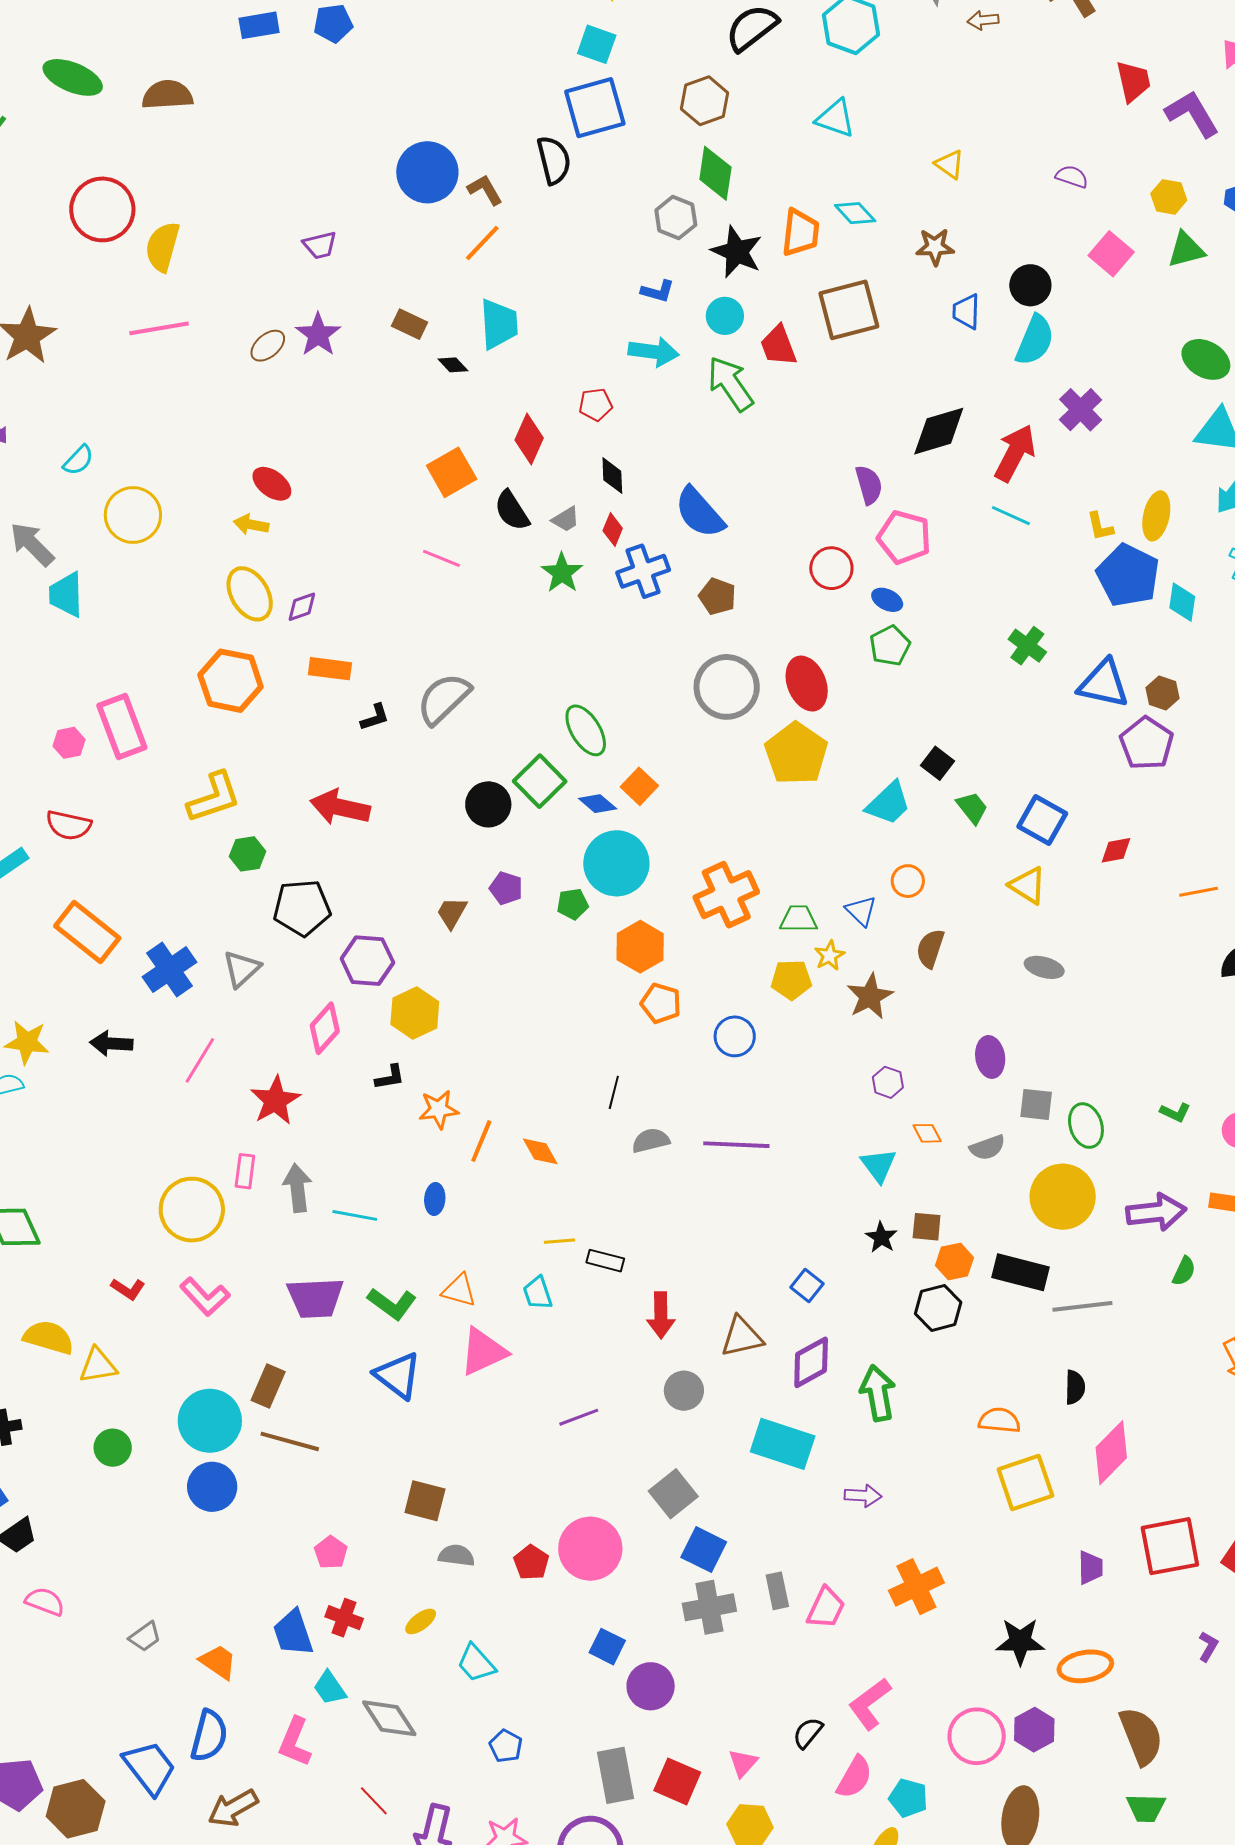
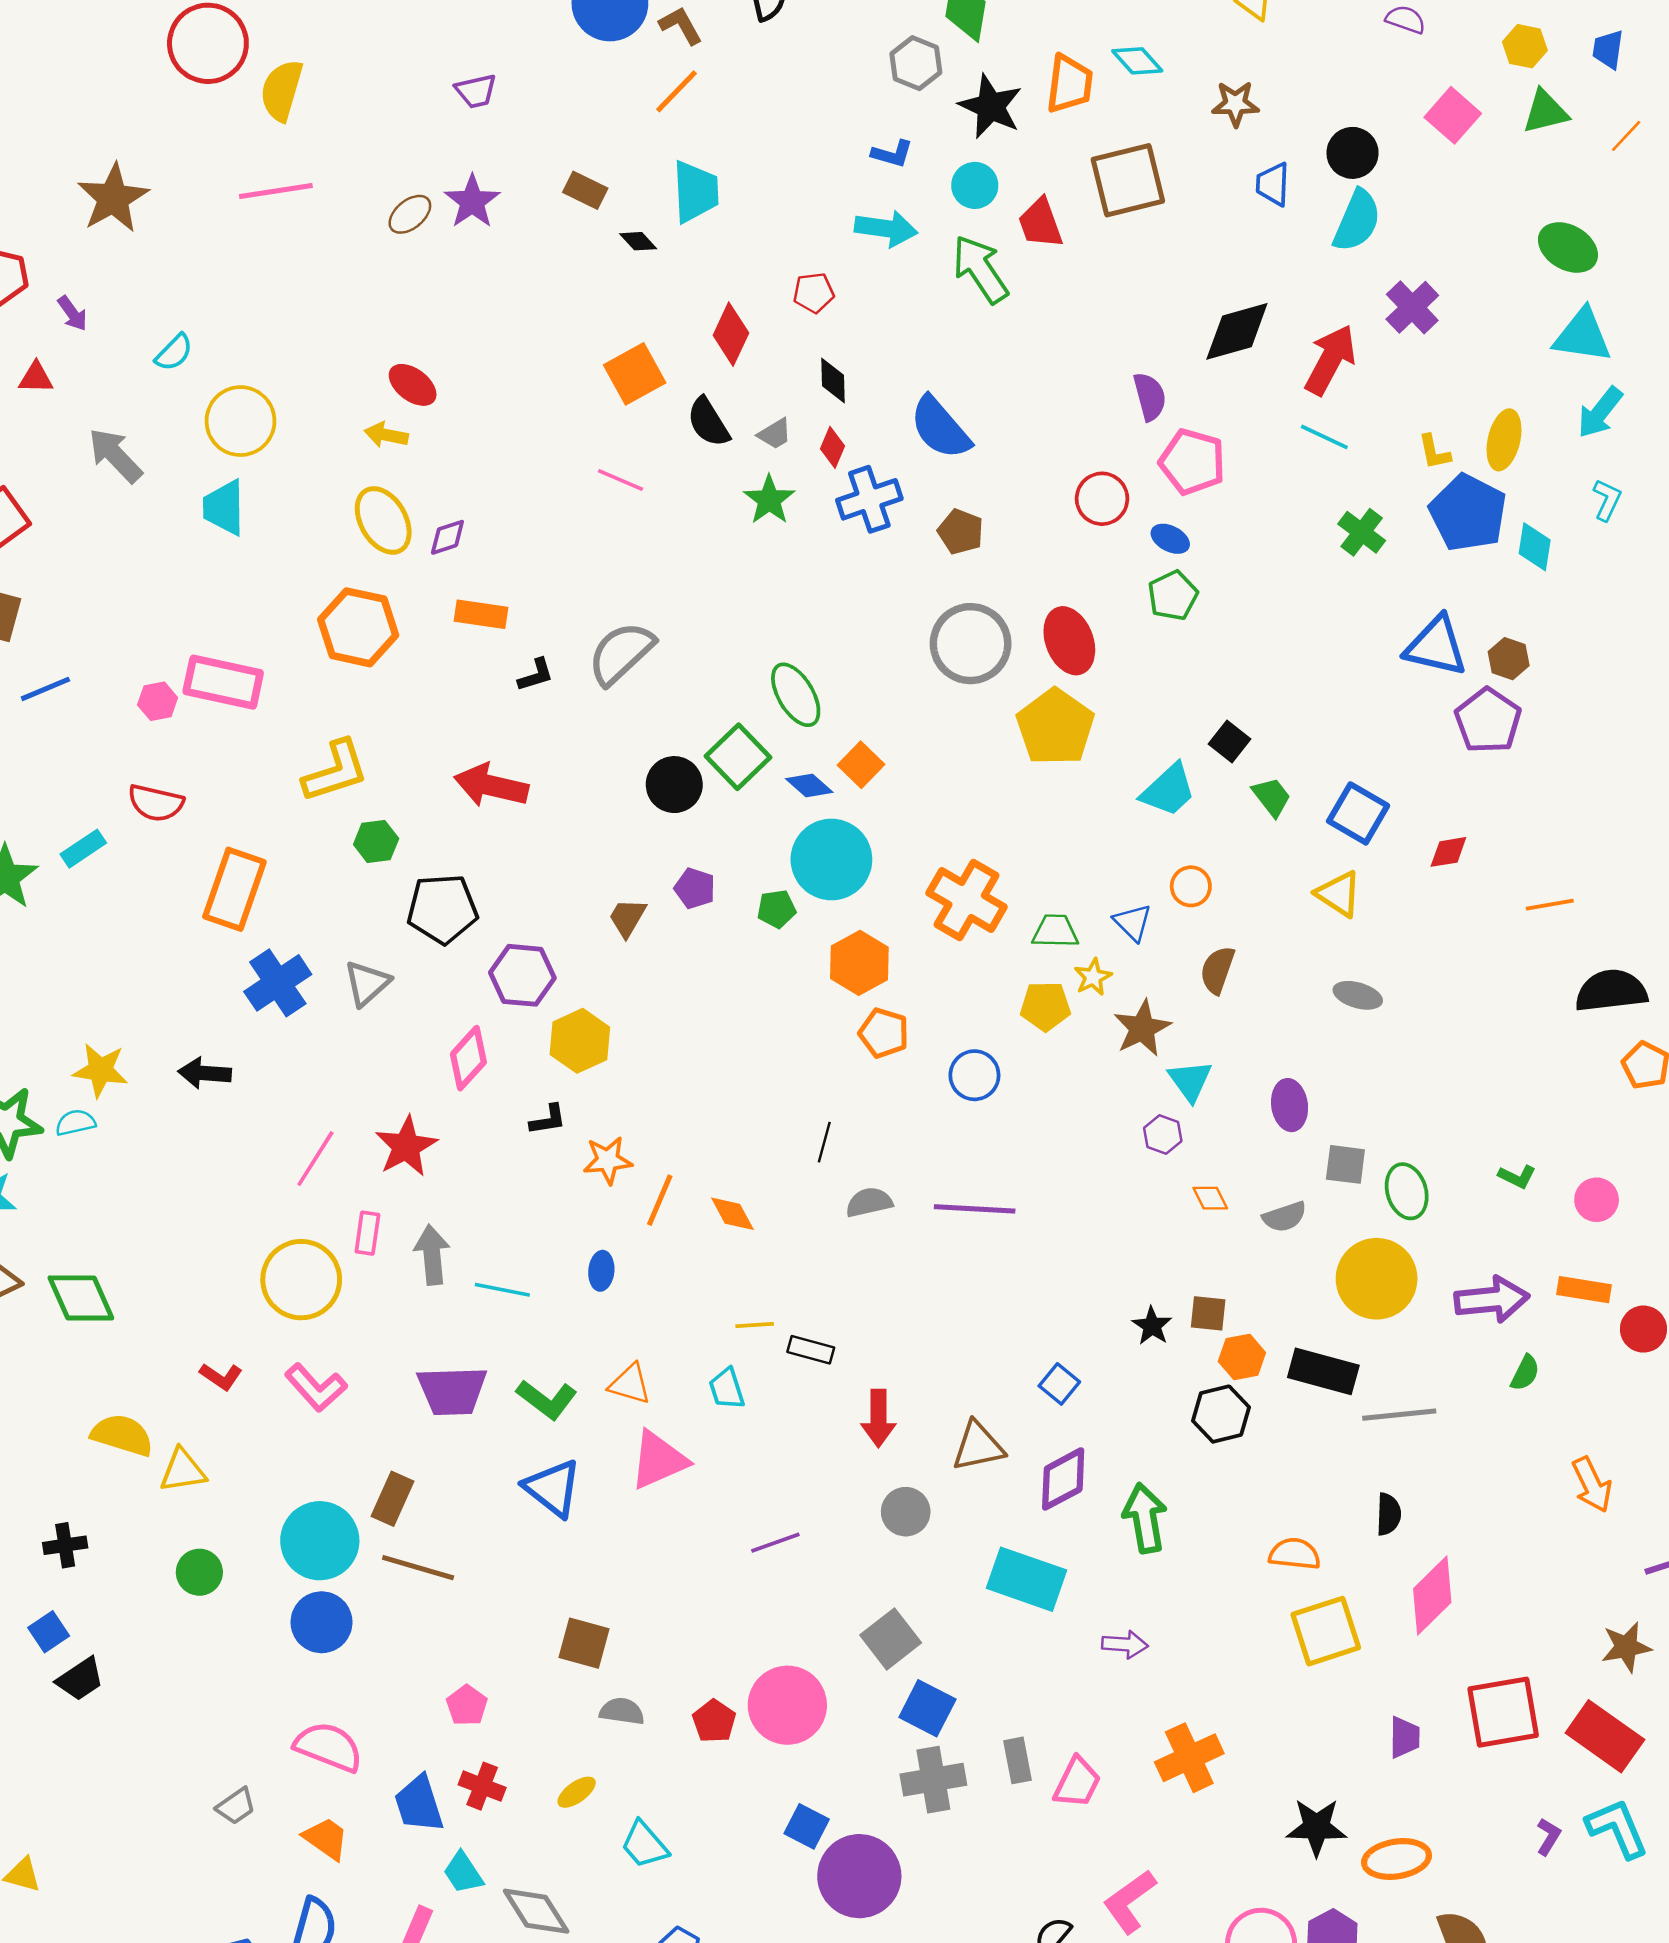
cyan trapezoid: (66, 595) -> (224, 508), moved
green cross: (1027, 646) -> (1362, 532), moved
pink rectangle: (122, 727) -> (223, 682), turned -58
orange cross: (726, 895) -> (967, 900), turned -36
orange rectangle: (87, 932) -> (234, 889), moved, turned 70
pink line: (200, 1060) -> (315, 1159), moved
cyan triangle: (878, 1165) -> (1190, 1081), moved
pink semicircle: (45, 1602) -> (329, 1747), moved, size x1.4
purple circle: (651, 1686) -> (859, 1876), size x1.4

